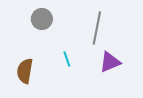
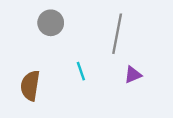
purple triangle: (110, 62) -> (133, 75), size x0.7

